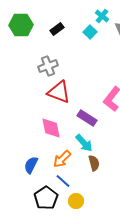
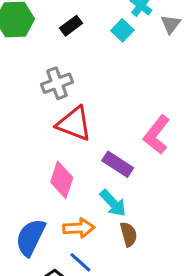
pink diamond: (51, 128) -> (62, 180), turned 30
orange arrow: (62, 159) -> (79, 228), turned -138
blue semicircle: (31, 165) -> (31, 237), size x1.4

